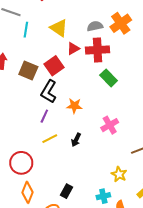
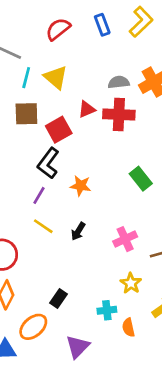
yellow triangle: (59, 28) -> (56, 77), moved
brown square: (28, 71) -> (26, 114), moved, turned -30
green rectangle: (109, 78) -> (141, 179), moved
pink cross: (110, 125) -> (125, 239), moved
yellow line: (50, 139) -> (43, 226), turned 56

